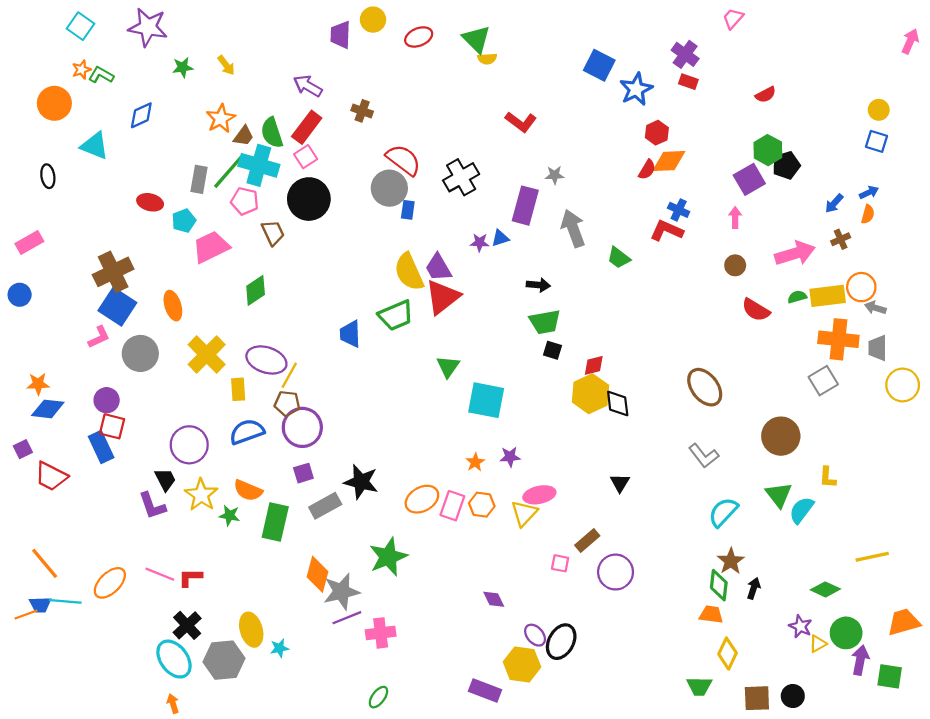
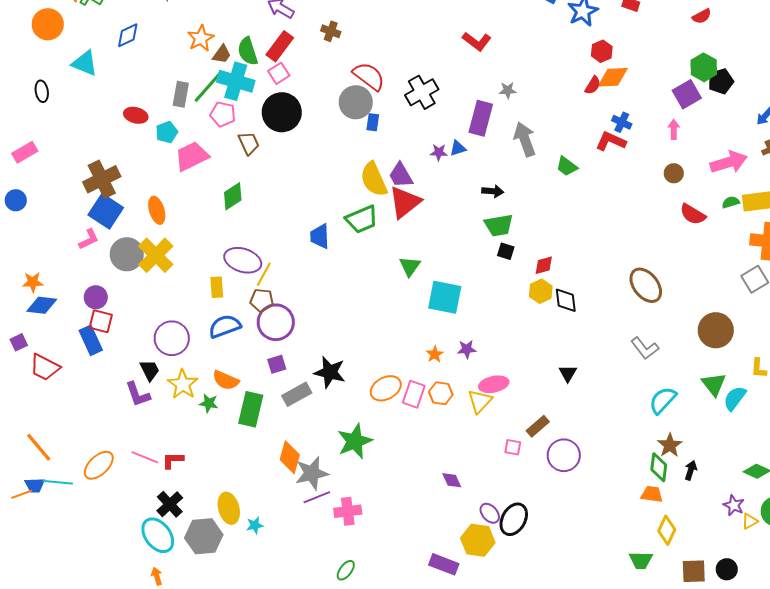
yellow cross: (207, 355) -> (156, 255), moved
yellow hexagon: (591, 394) -> (541, 291), size x0.7

